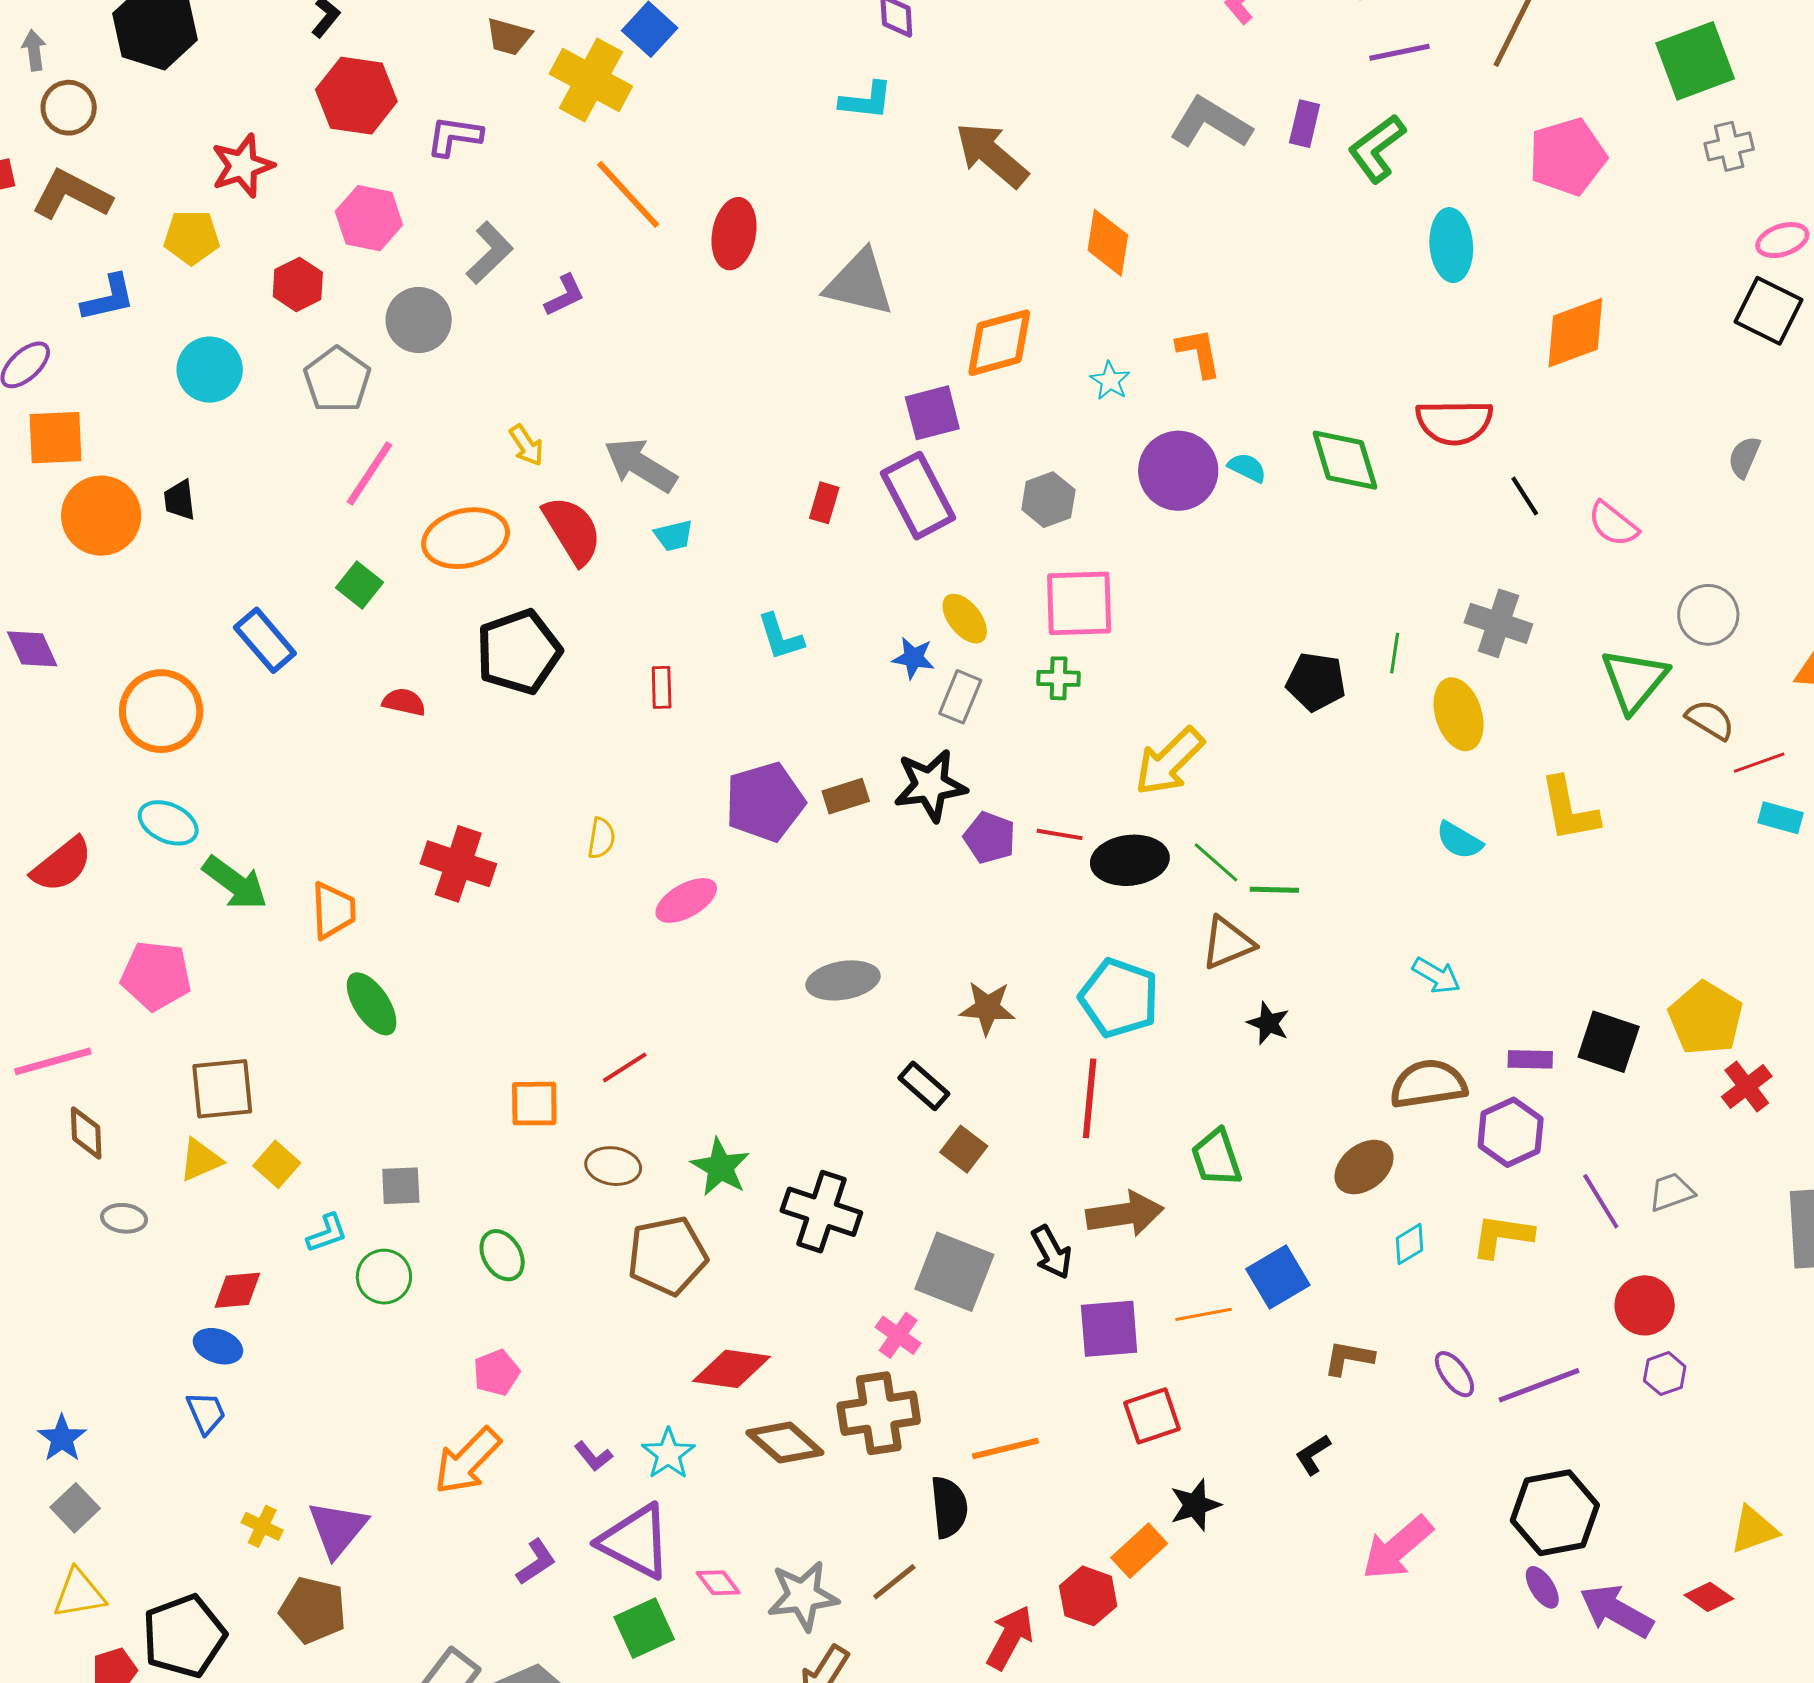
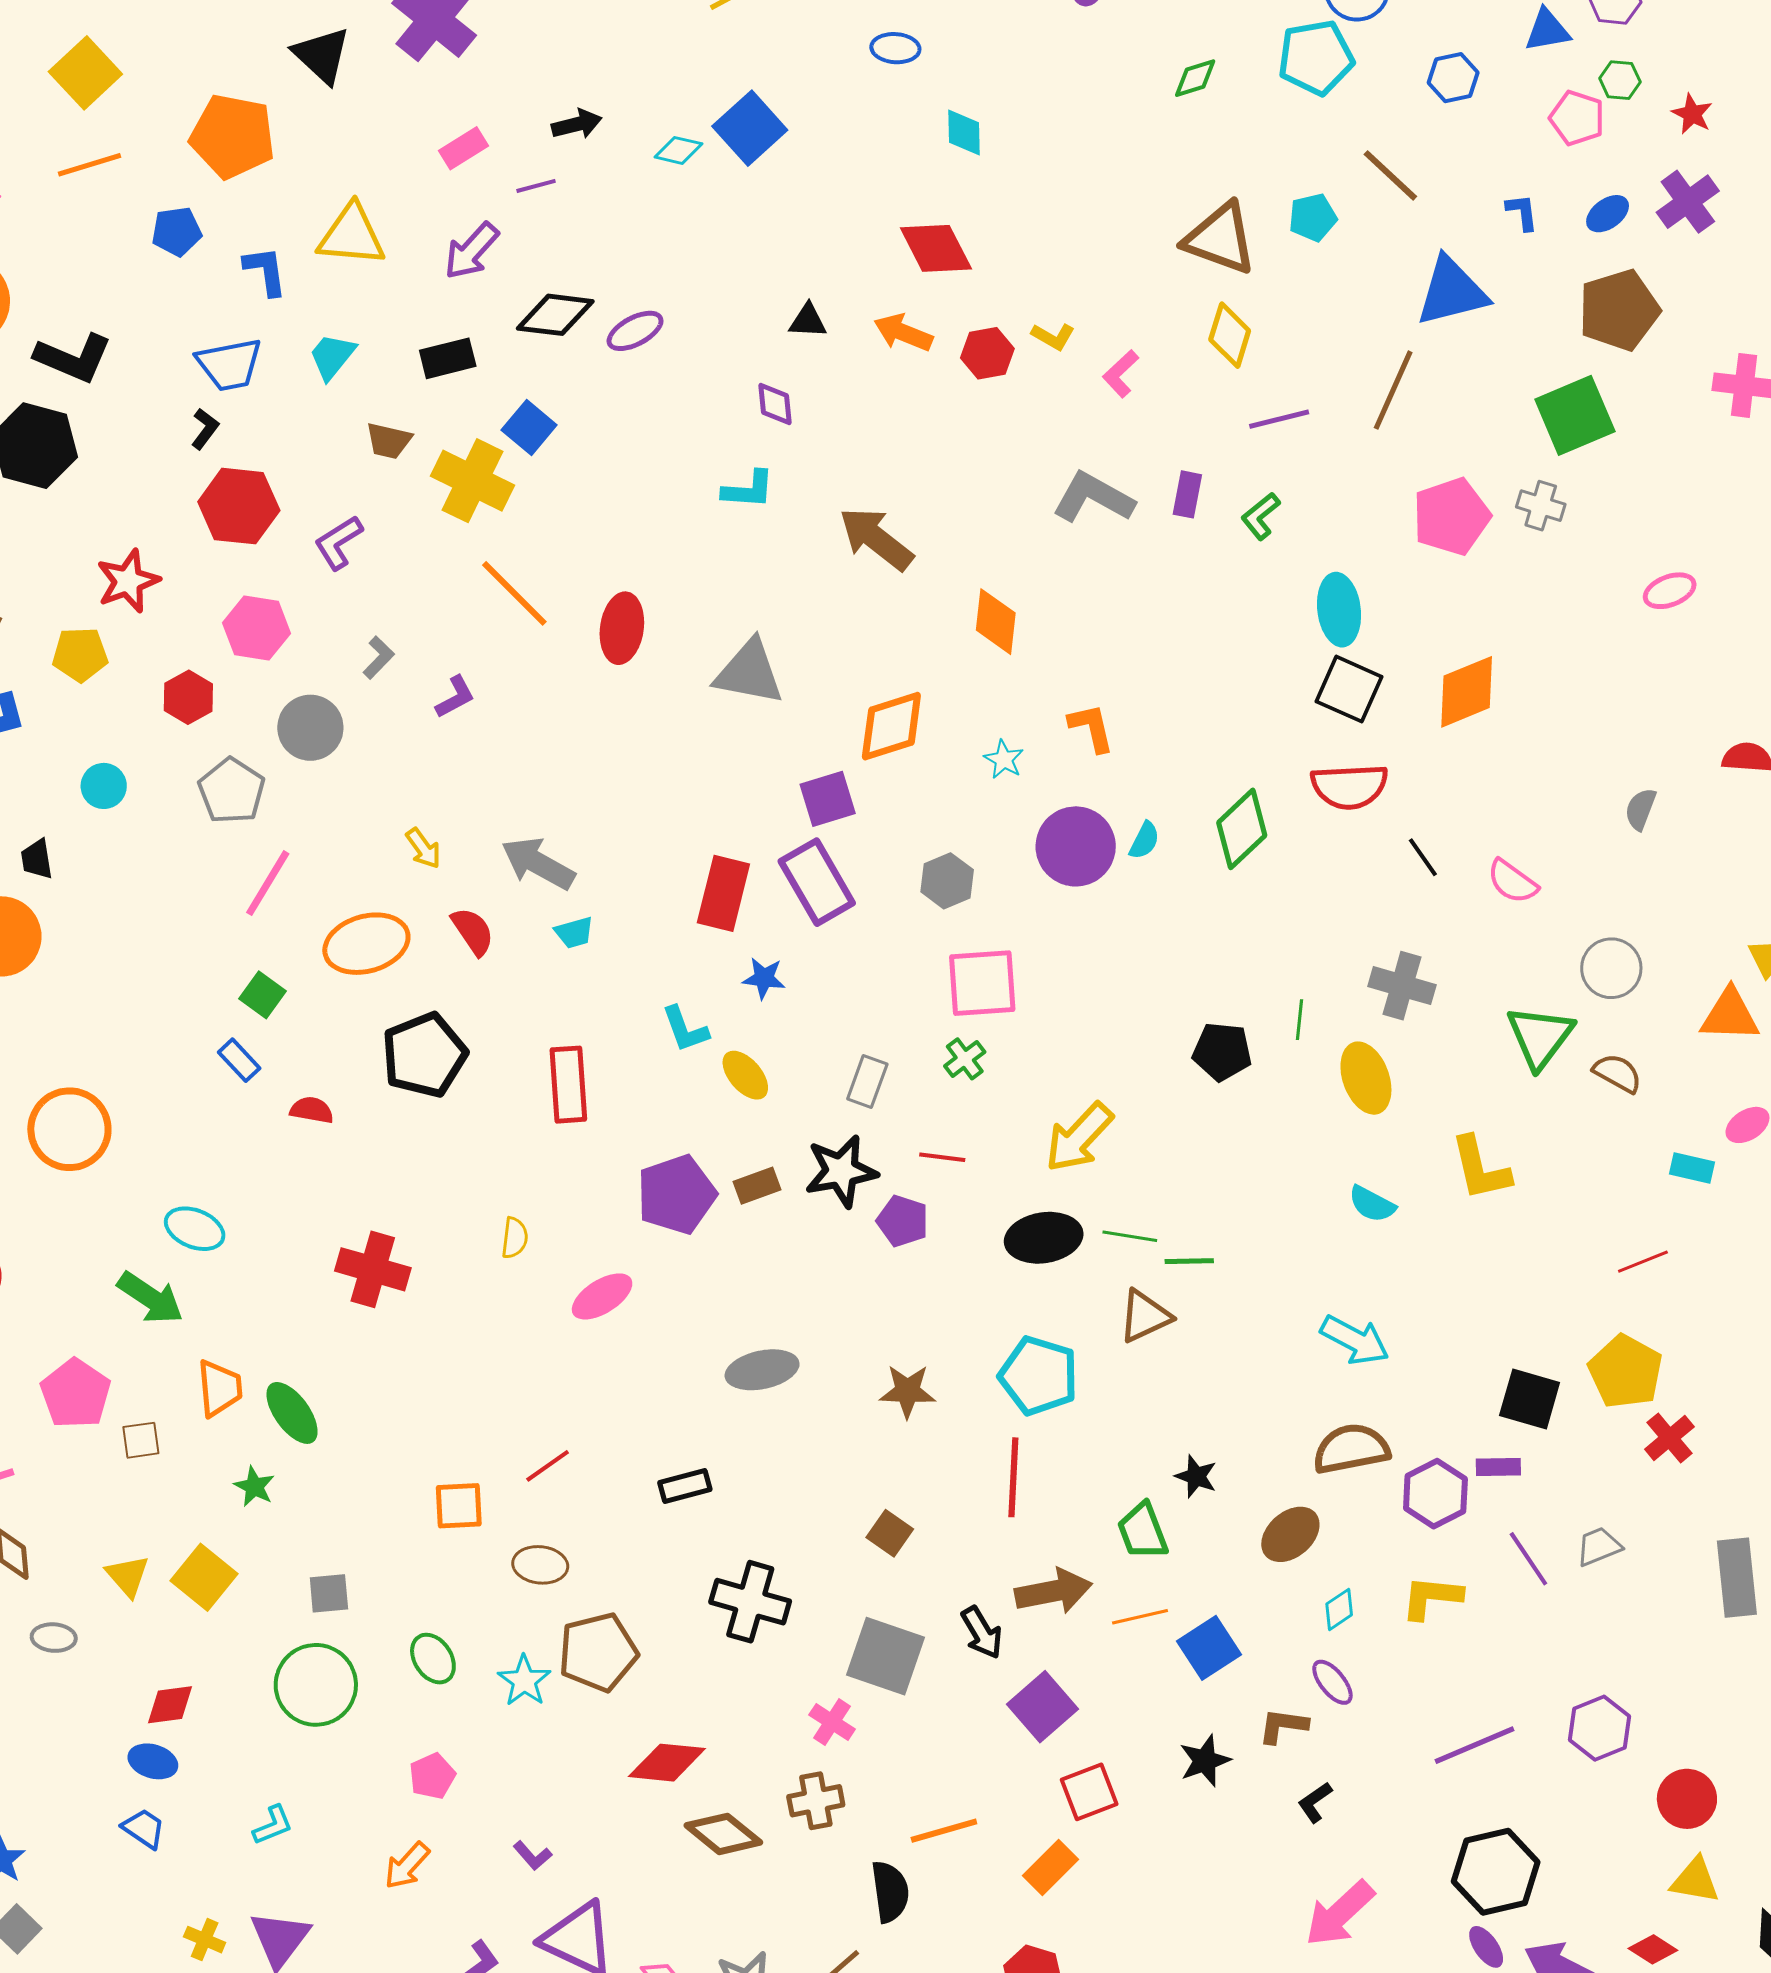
purple L-shape: (454, 136) -> (338, 543), turned -38
gray cross: (1729, 146) -> (1541, 506), moved, turned 33
green L-shape: (1377, 148) -> (1261, 516), size x0.7
gray L-shape: (490, 253) -> (379, 658), size x0.7
black square: (1769, 311) -> (1349, 689), moved
cyan circle: (210, 370) -> (104, 786), size x0.7
green diamond: (1345, 460) -> (1242, 829), turned 66
cyan semicircle: (1247, 468) -> (1144, 840), turned 93
black trapezoid: (180, 500) -> (37, 859), moved
red rectangle: (824, 503) -> (723, 893), size x1.8
red semicircle: (572, 530) -> (473, 931), size x0.7
yellow ellipse: (965, 619) -> (745, 1075), moved
blue rectangle: (265, 640) -> (239, 1060), moved, size x0.7
blue star: (913, 658) -> (764, 978), moved
green cross: (1059, 678) -> (965, 1059), turned -36
red rectangle: (662, 687) -> (568, 1085), size x1.8
red line: (1759, 763) -> (1643, 1262), moved
cyan ellipse: (168, 823) -> (195, 1229), moved
red line: (1060, 834) -> (942, 1157), moved
green line: (1216, 862) -> (1130, 1236), turned -30
orange trapezoid: (333, 910) -> (220, 1388), moved
pink pentagon: (156, 976) -> (76, 1394), turned 30
cyan arrow: (1436, 976) -> (1355, 1340), size x1.4
black star: (1268, 1023) -> (1196, 1476), moved
purple rectangle: (1530, 1059) -> (1498, 1467), moved
black rectangle: (924, 1086) -> (685, 1486), moved, turned -54
brown square: (222, 1089) -> (141, 1440), moved, size x0.6
yellow triangle: (200, 1160) -> (128, 1576), turned -45
yellow square: (277, 1164) -> (204, 1577), size x1.4
green star: (720, 1167) -> (254, 1486), moved, size x0.7
cyan L-shape: (327, 1233) -> (273, 1825), moved
green circle: (384, 1277) -> (316, 1685), size x1.5
red circle: (1645, 1305) -> (1687, 1799), moved
orange line: (1204, 1314) -> (1140, 1617), moved
purple square: (1109, 1329) -> (1042, 1707), turned -34
purple ellipse: (1454, 1374) -> (1332, 1682), moved
purple hexagon: (1665, 1374) -> (1599, 1728), size x1.5
blue trapezoid: (206, 1413) -> (144, 1828), turned -30
brown cross: (879, 1413) -> (816, 1801), size x0.7
cyan star: (668, 1454) -> (524, 1681), moved
black L-shape: (1313, 1455) -> (1315, 1802), moved
orange arrow: (467, 1461) -> (407, 1866), size x0.7
black star: (1195, 1505) -> (1205, 1761), moved
yellow triangle: (1754, 1530) -> (1695, 1880), turned 32
orange rectangle: (1139, 1551) -> (1051, 1868), moved

